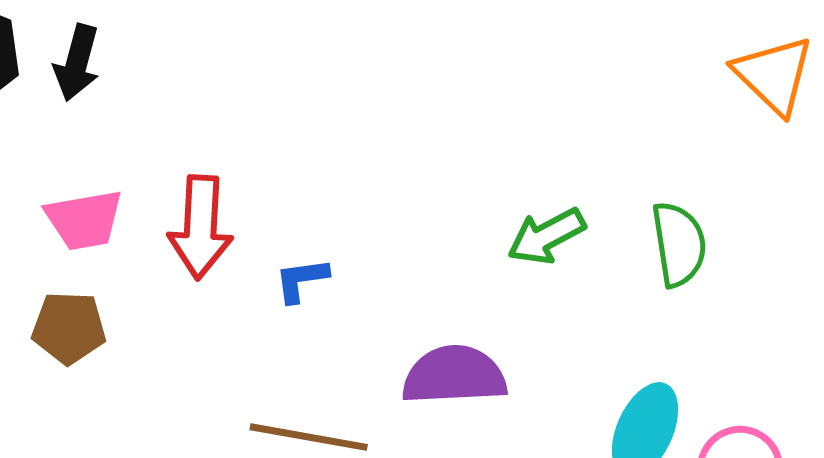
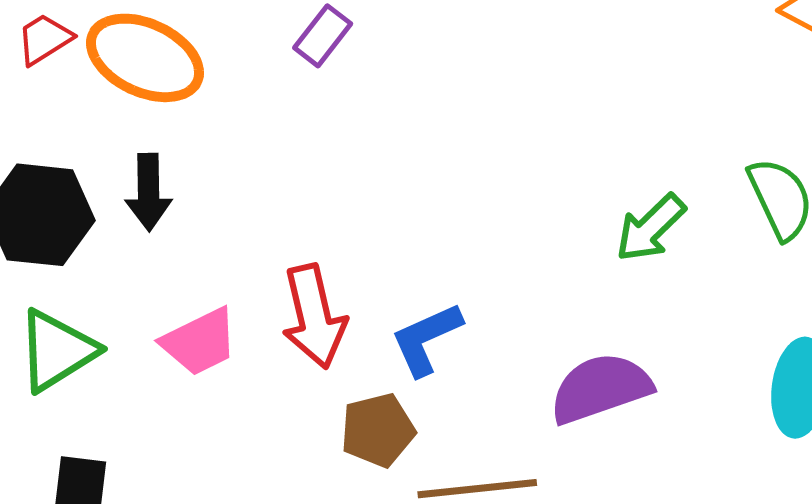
blue L-shape: (301, 280) -> (426, 339), size x1.4
brown pentagon: (69, 328) -> (378, 430), moved

